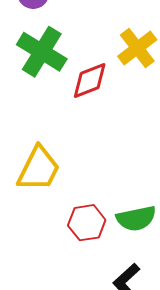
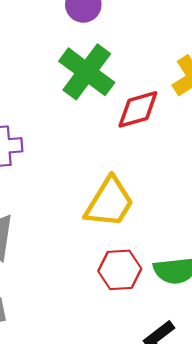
yellow trapezoid: (39, 169) -> (109, 202), moved

